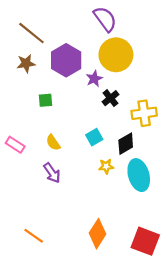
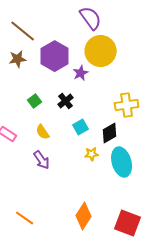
black cross: (111, 98) -> (66, 101), moved
green square: (46, 100) -> (35, 101), moved, turned -32

